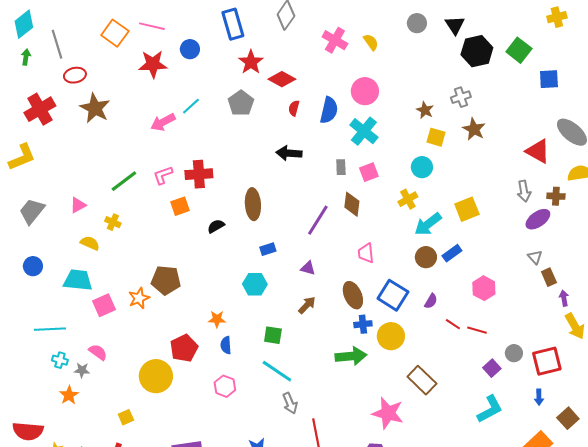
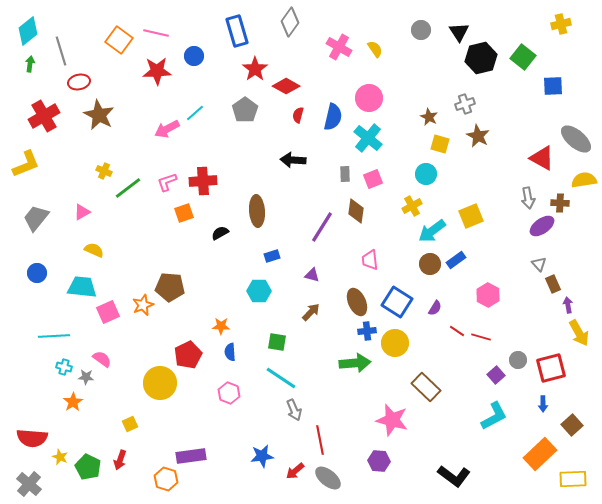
yellow cross: (113, 222) -> (104, 171), moved

